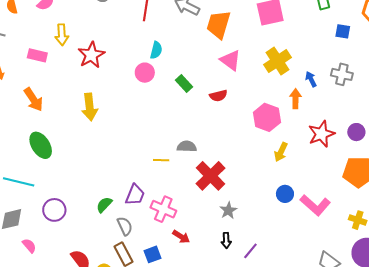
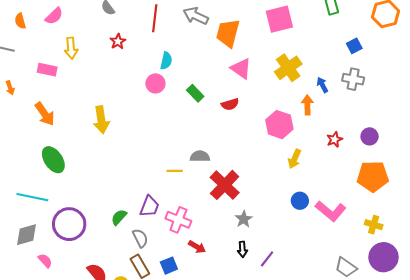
blue square: (343, 31) -> (354, 46), moved, turned -35
red star: (91, 55) -> (118, 41), moved, size x0.6
red star: (321, 134) -> (335, 139), size x0.6
purple circle: (54, 210) -> (69, 224), size x1.4

